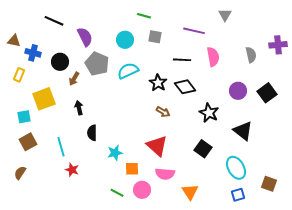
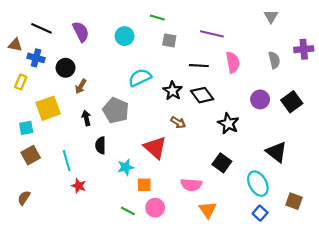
gray triangle: (225, 15) -> (271, 16), moved
black line: (54, 21) -> (41, 28), moved
purple semicircle: (85, 37) -> (81, 32), moved
cyan circle: (125, 40) -> (125, 36), moved
gray pentagon: (97, 64) -> (116, 110), moved
black triangle: (243, 131) -> (276, 152), moved
red triangle: (157, 146) -> (155, 148), moved
brown semicircle: (20, 173) -> (24, 198), moved
pink semicircle: (165, 174) -> (191, 185), moved
blue square: (238, 195) -> (260, 213), turned -32

